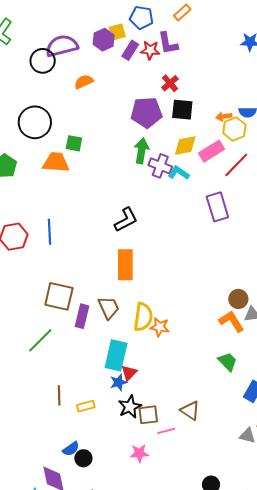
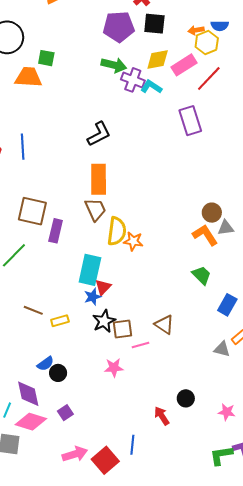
green arrow: (141, 151) -> (114, 65), turned 95
brown trapezoid: (109, 308) -> (95, 209), moved
brown line: (59, 395) -> (33, 310), turned -66

